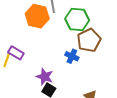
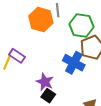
blue cross: (72, 56) -> (74, 63), size x1.5

